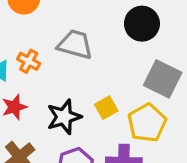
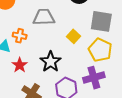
yellow square: (106, 108) -> (73, 36), moved

